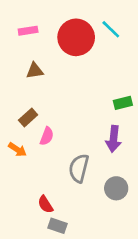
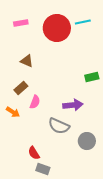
cyan line: (111, 29) -> (83, 22), turned -56
brown triangle: (35, 71) -> (27, 61), moved, turned 32
purple arrow: (114, 139) -> (73, 105), moved, turned -102
gray semicircle: (79, 168) -> (59, 126), turned -80

